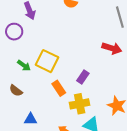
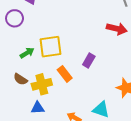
yellow square: (47, 61) -> (50, 47), turned -30
green arrow: (24, 66) -> (27, 53), turned -64
yellow cross: (80, 104) -> (42, 84), moved

